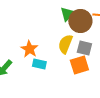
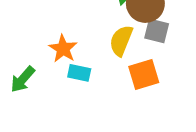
gray square: (84, 48) -> (157, 31), moved

